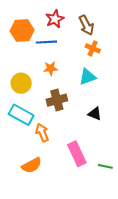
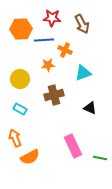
red star: (55, 19) -> (52, 18), turned 30
orange cross: (93, 48) -> (65, 50), moved
cyan rectangle: (21, 115) -> (20, 109), size x0.6
orange arrow: (42, 133) -> (15, 138), moved

